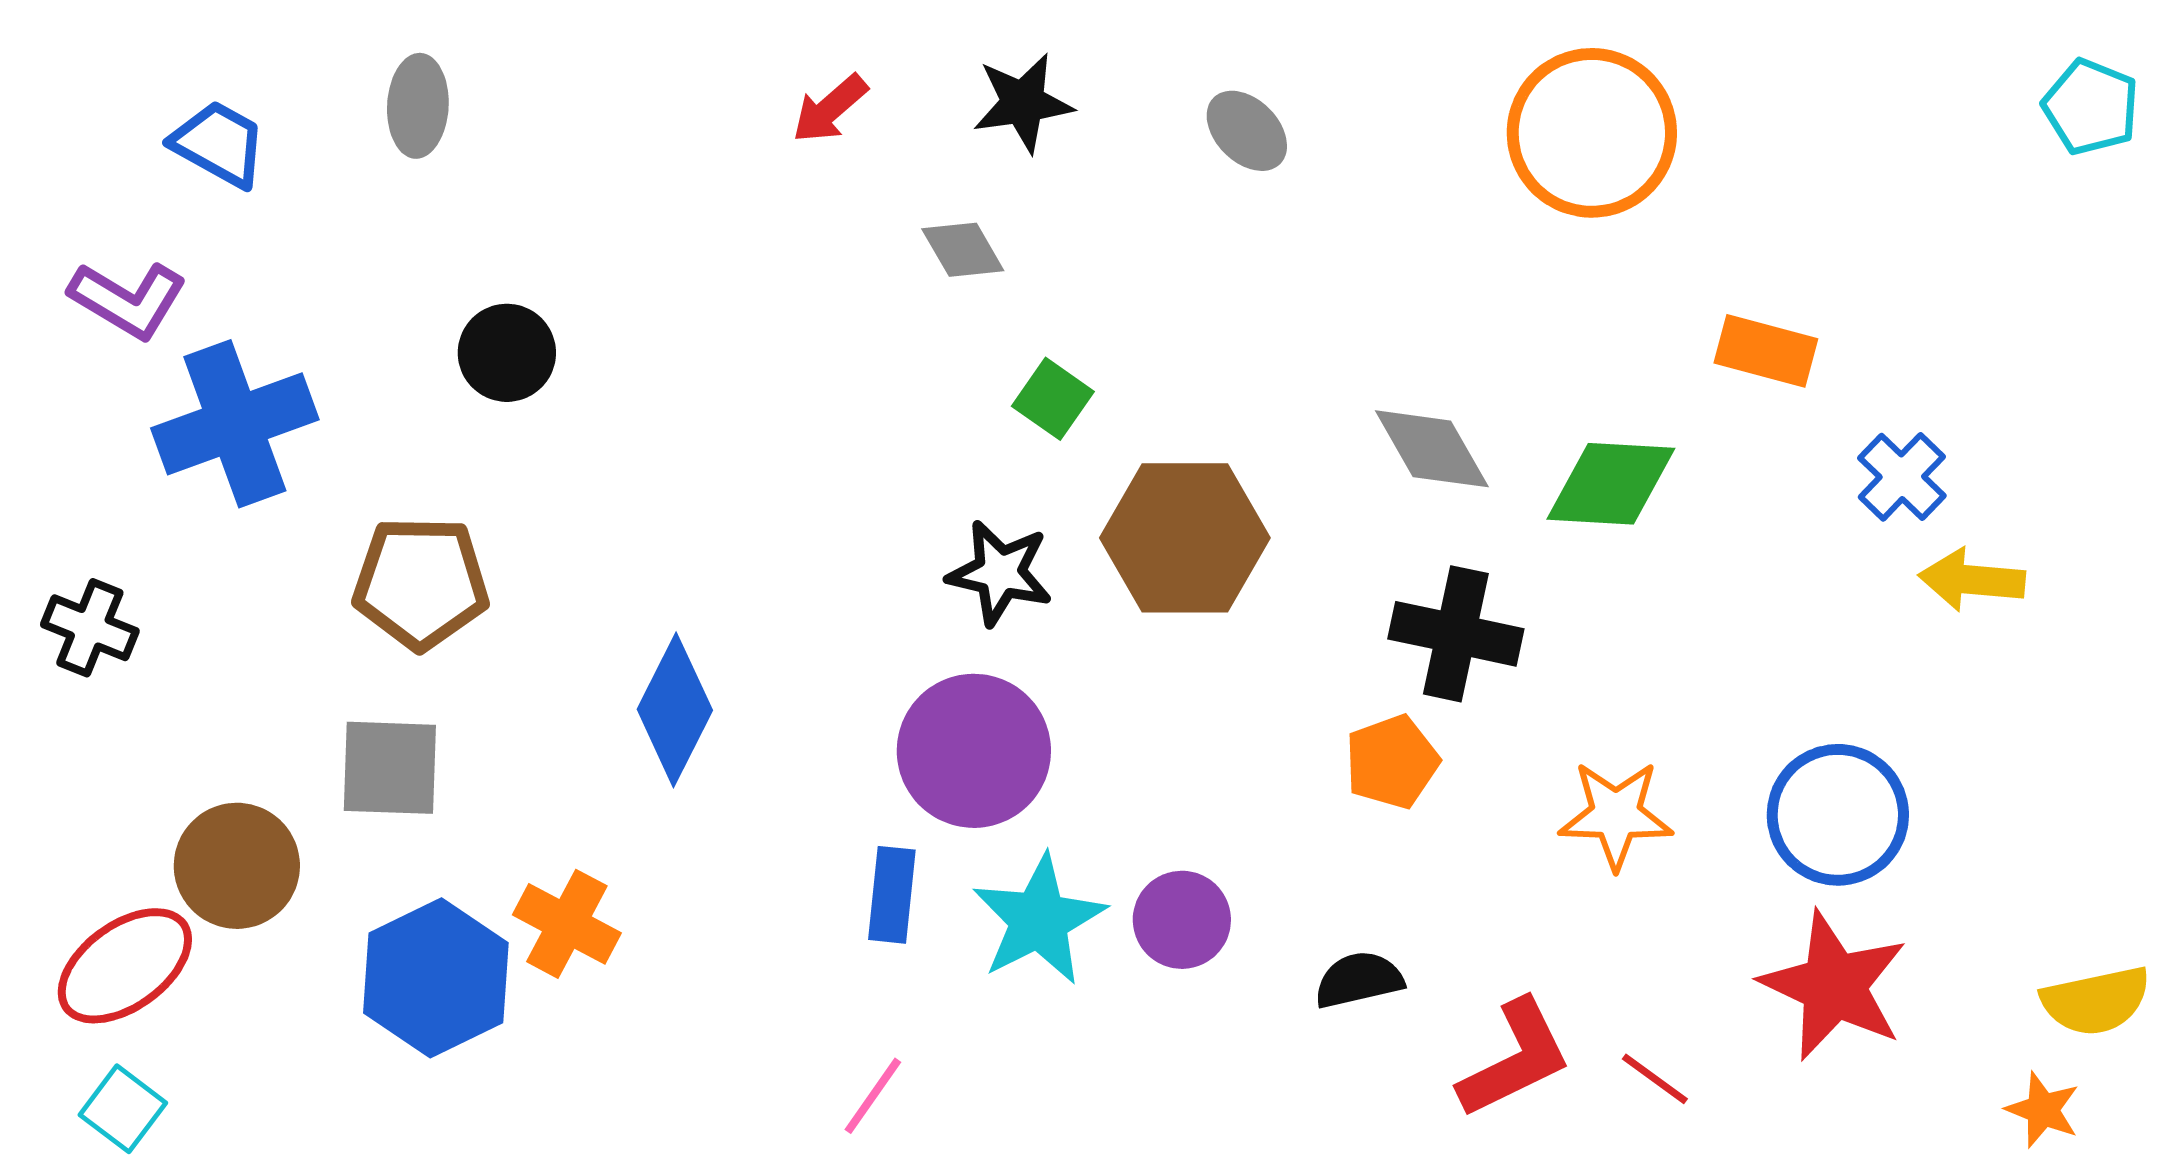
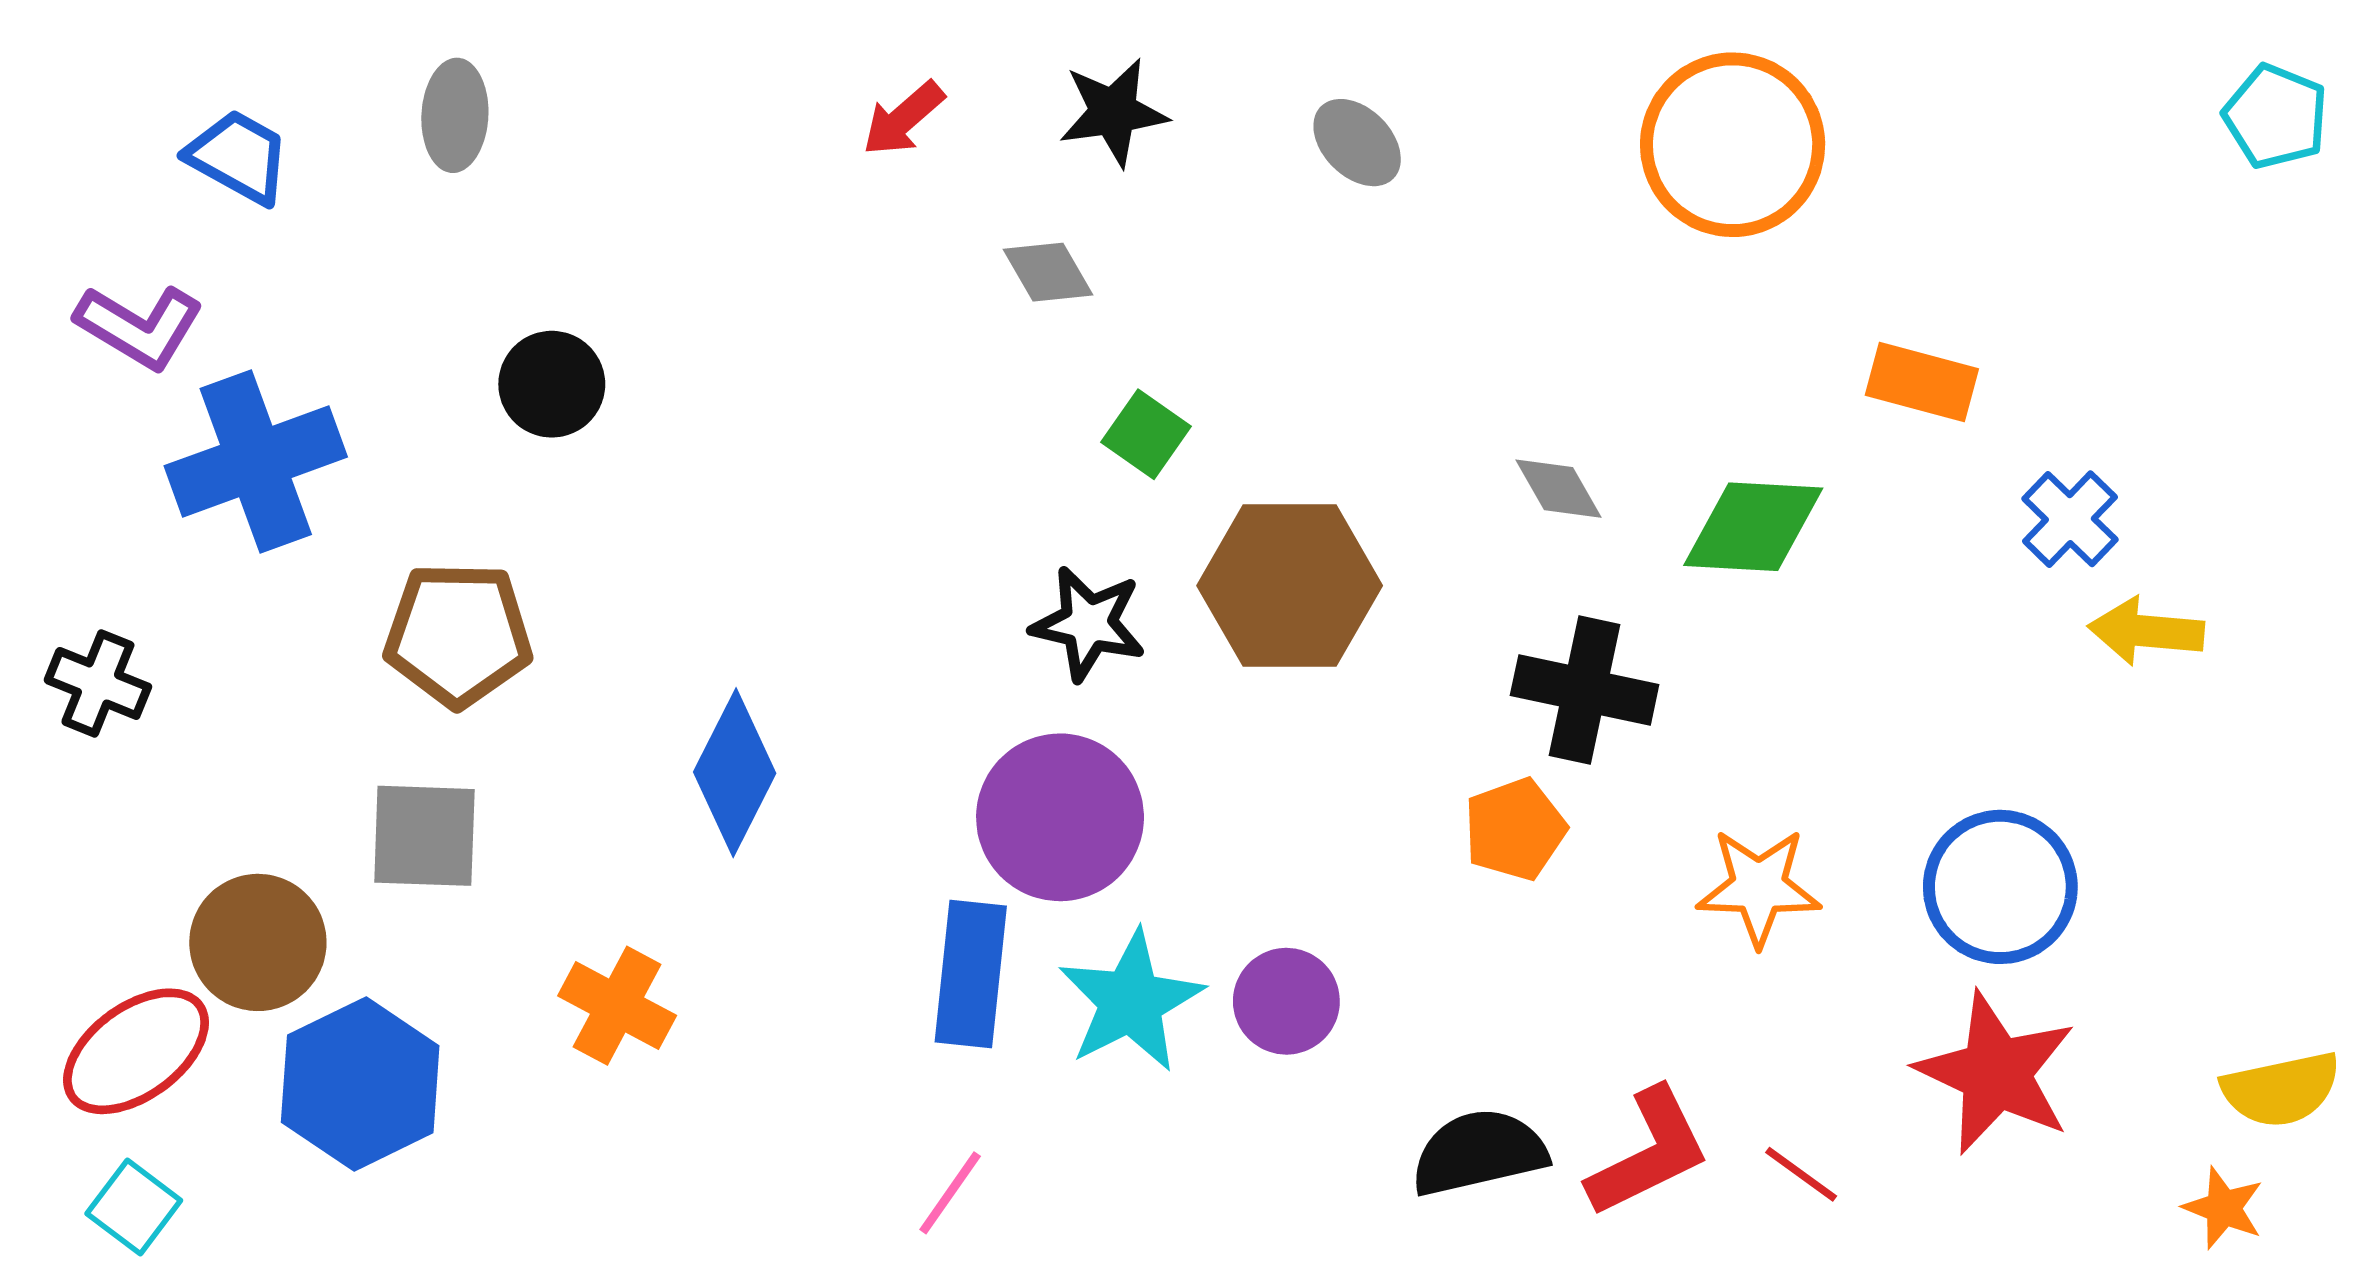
gray diamond: (1432, 449) -> (1558, 489), size x0.7
blue rectangle: (892, 895) -> (971, 974), size x1.4
blue hexagon: (436, 978) -> (360, 1084), moved
black semicircle: (1359, 980) -> (1479, 1153), moved, size x1.4

